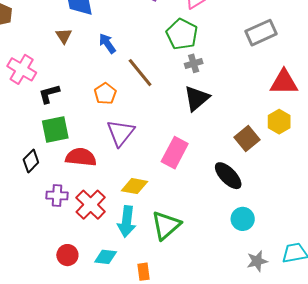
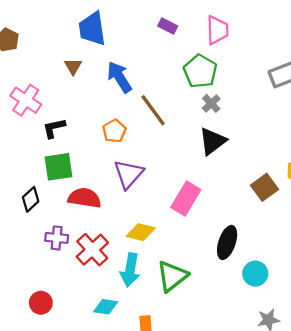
blue arrow: (107, 43) -> (119, 77), size x1.4
gray cross: (194, 63) -> (211, 103), turned -30
black ellipse: (228, 176) -> (227, 242), moved, turned 60
red circle: (67, 255) -> (41, 303), moved

